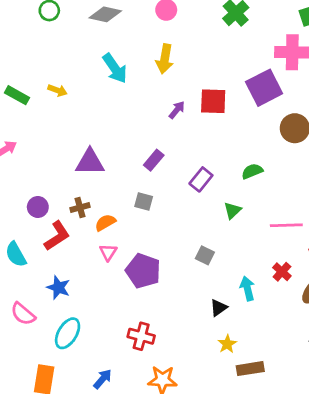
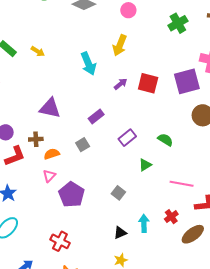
cyan arrow: (115, 68) -> (88, 64), moved
green semicircle: (252, 171) -> (165, 140), turned 42
gray square: (144, 201) -> (83, 145), turned 32

